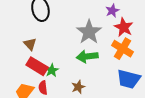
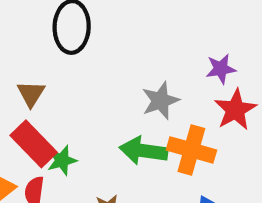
gray star: (89, 32) -> (160, 101), size x0.7
orange cross: (122, 49) -> (191, 150), moved, turned -30

